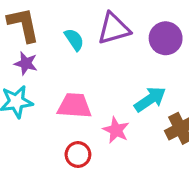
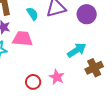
pink trapezoid: (74, 106) -> (22, 39), moved
pink star: (116, 130) -> (57, 77), moved

